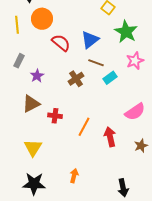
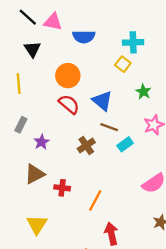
orange circle: (42, 19) -> (68, 76), moved
green star: (126, 32) -> (143, 92), size x0.6
blue triangle: (90, 40) -> (102, 101), turned -42
red arrow: (110, 137) -> (111, 234), moved

